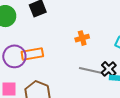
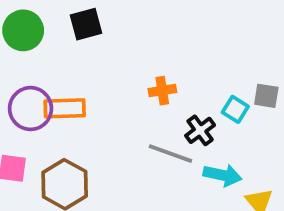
black cross: (109, 69) -> (200, 130), moved

